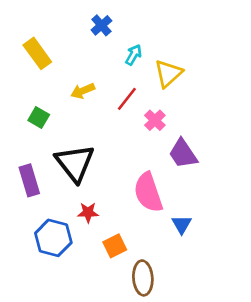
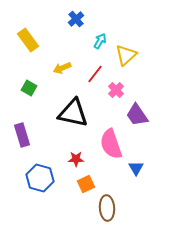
black triangle: (75, 163) -> (73, 113), moved, turned -40
red star: (88, 212) -> (76, 159), moved

